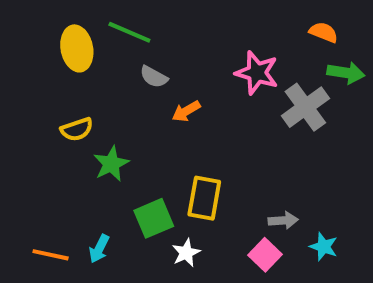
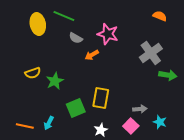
pink star: (257, 73) -> (108, 34), moved
green arrow: (346, 73) -> (168, 75), moved
yellow semicircle: (77, 129) -> (33, 73), moved
white star: (186, 253) -> (101, 130), moved

